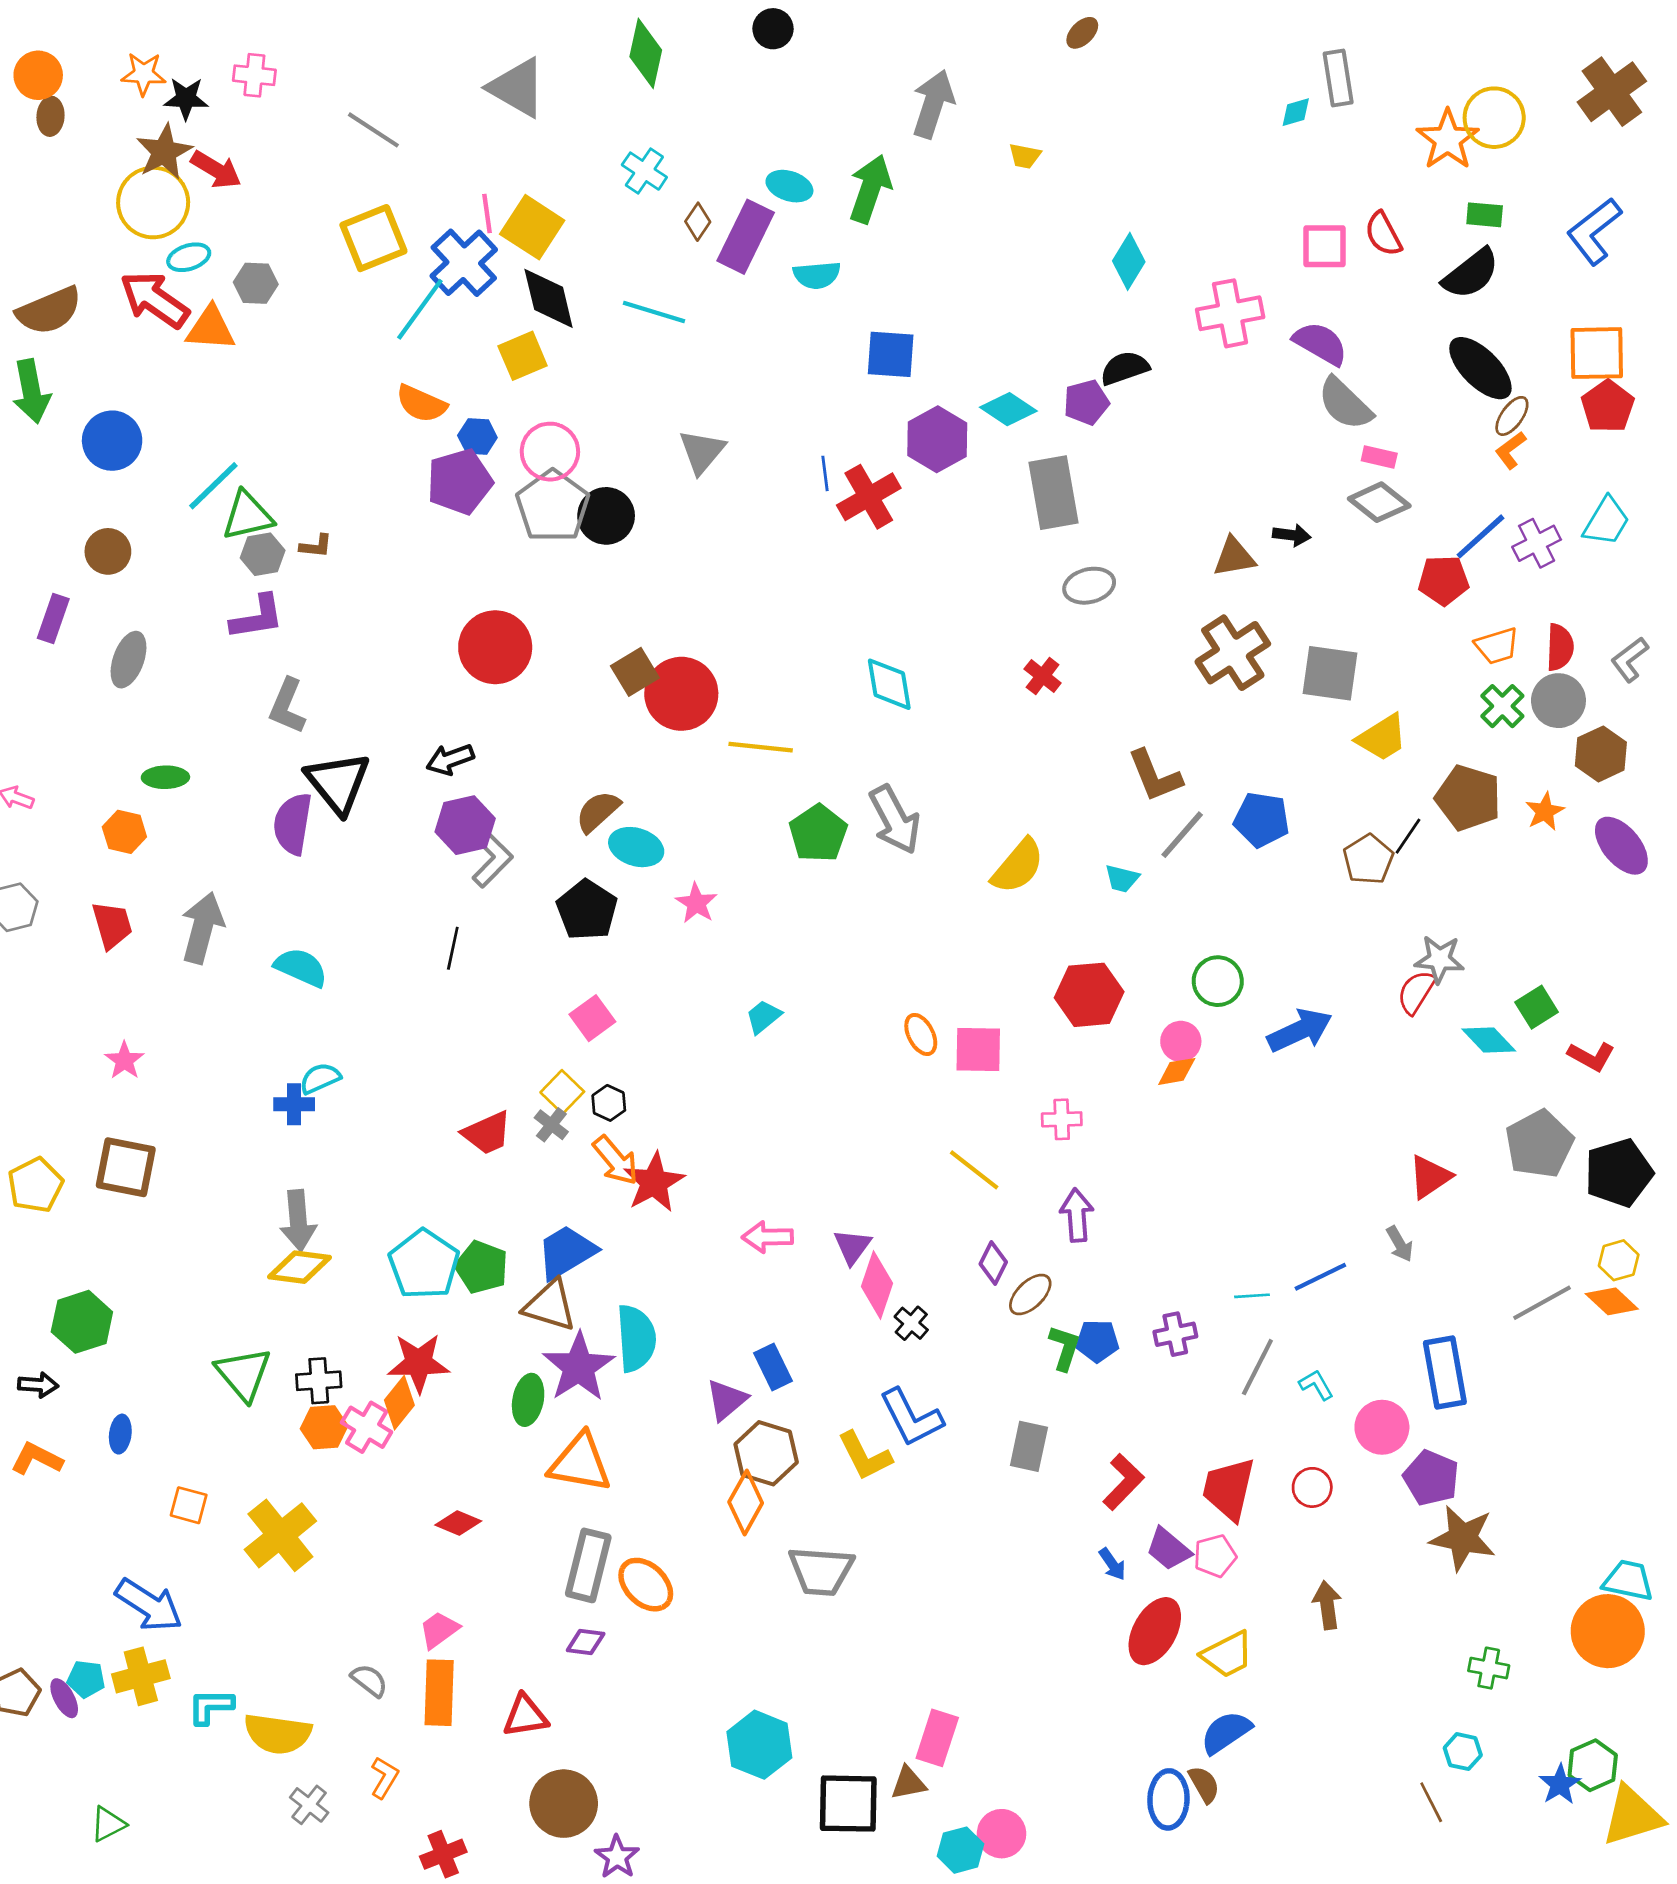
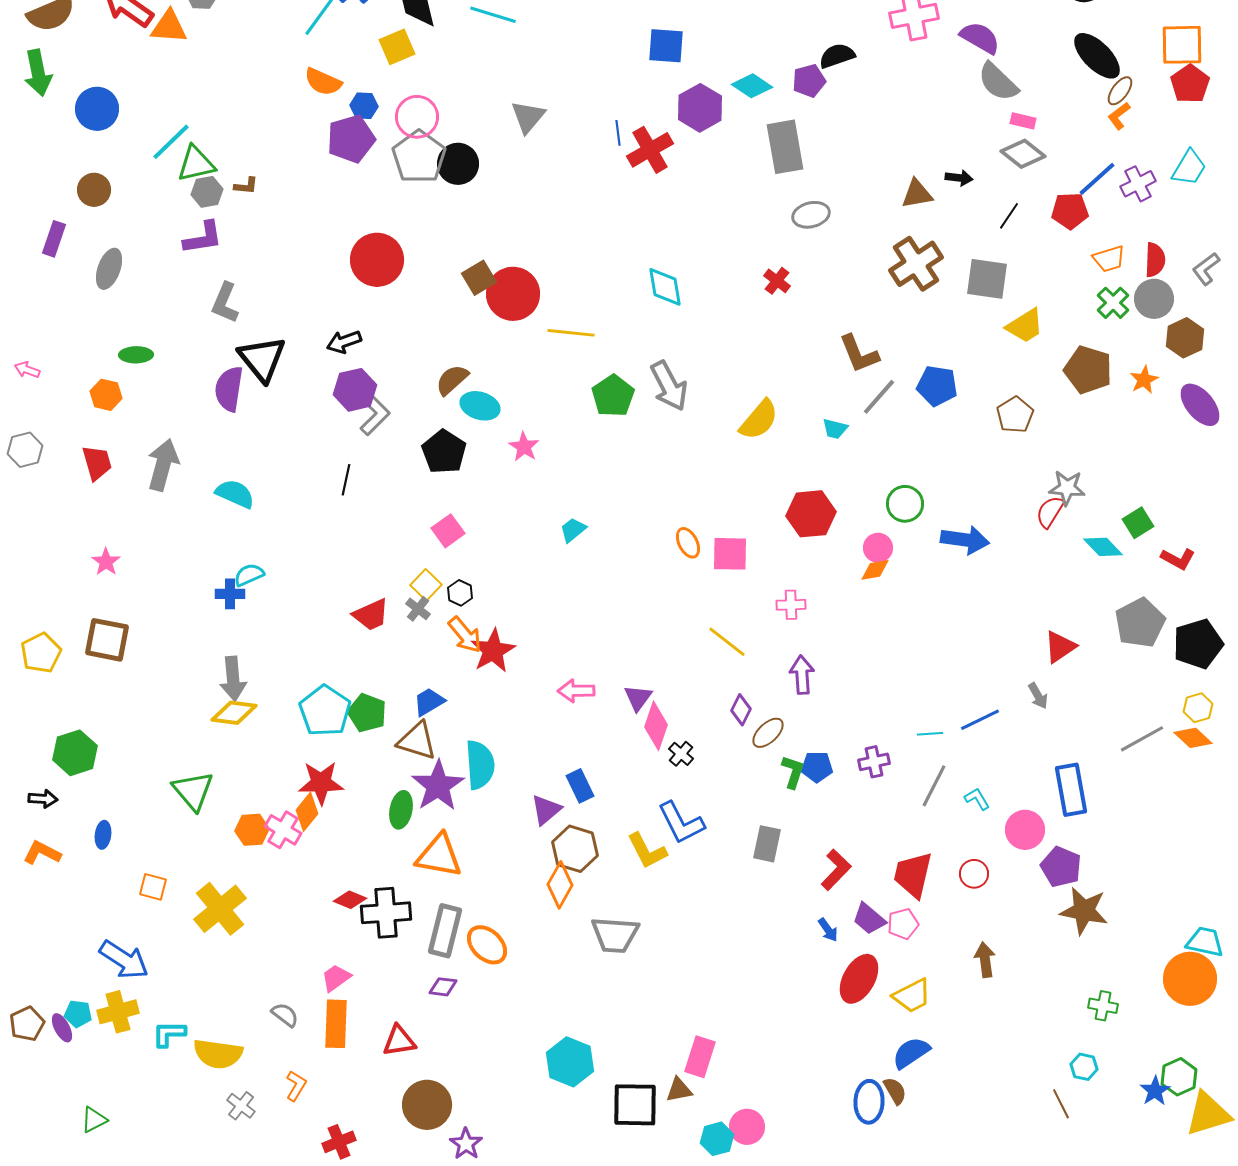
black line: (1408, 836) -> (1009, 216), moved
blue arrow: (1300, 1030) -> (965, 540), turned 33
blue trapezoid: (566, 1252) -> (429, 702), size x0.7
black cross: (319, 1381) -> (386, 913), moved, size x1.5

